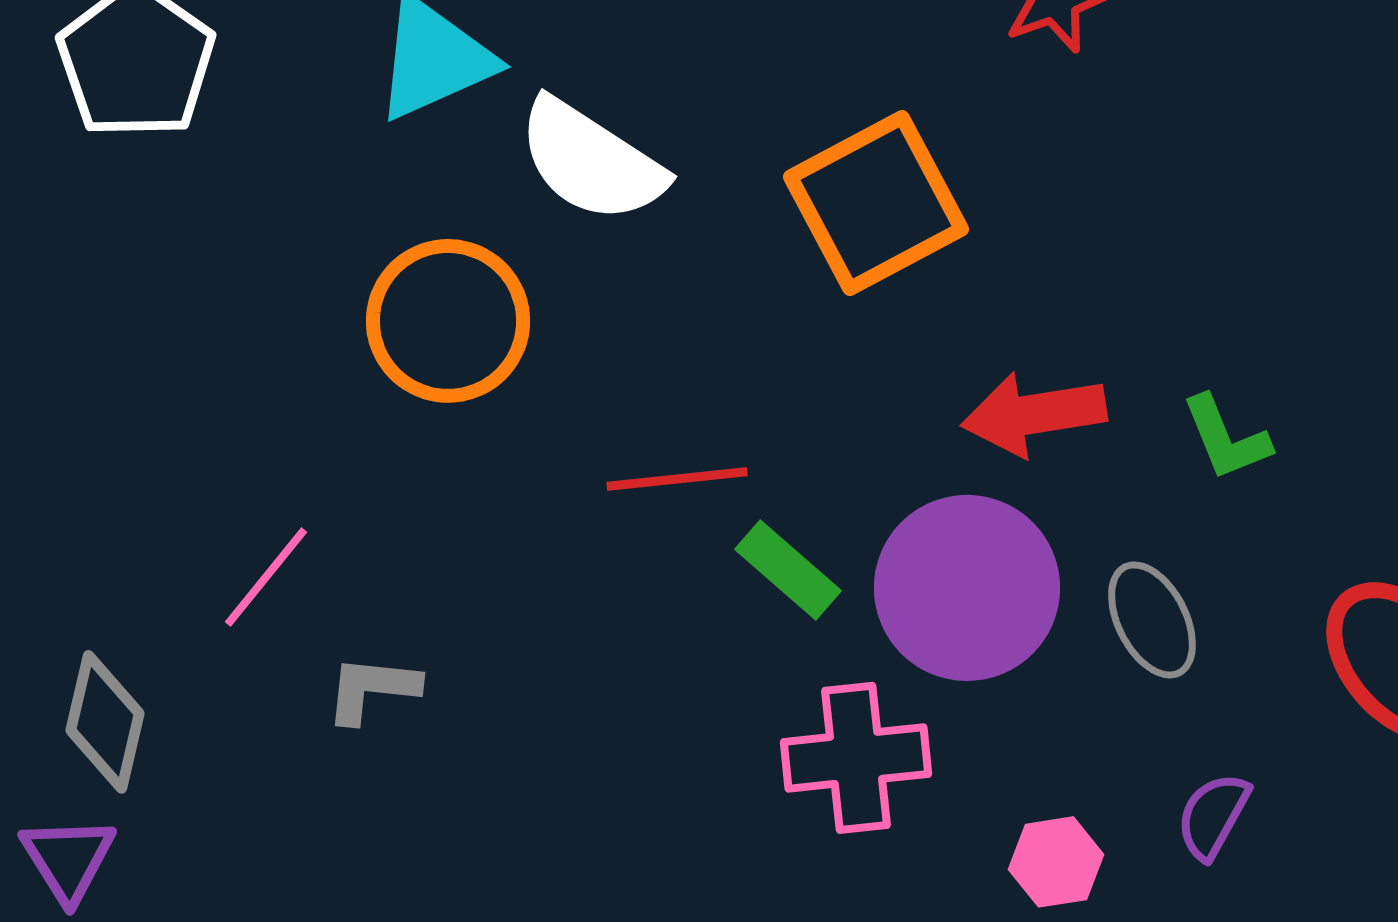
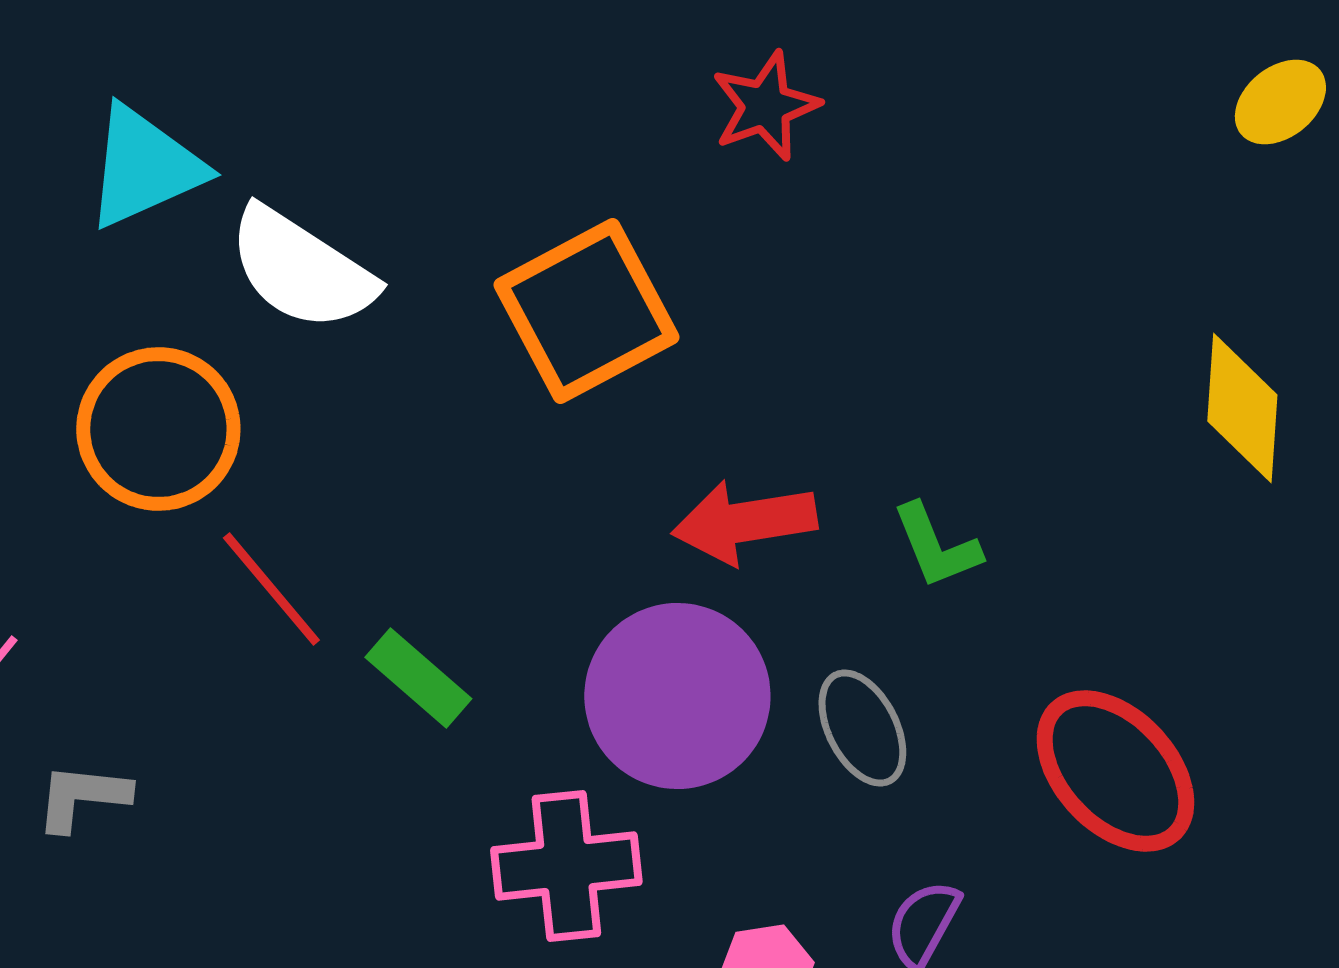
red line: (677, 479) -> (271, 589), moved, turned 56
green rectangle: (788, 570) -> (418, 678), moved

